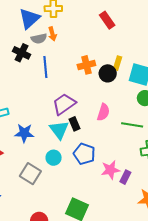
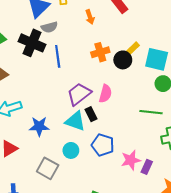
orange arrow: (52, 34) -> (90, 17), moved
black cross: (21, 53) -> (32, 43), size x1.4
yellow rectangle: (117, 63) -> (133, 49), turned 32
pink semicircle: (103, 112) -> (105, 94), moved
cyan triangle: (59, 130) -> (75, 121), turned -30

